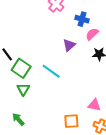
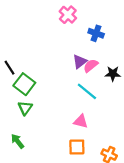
pink semicircle: (92, 34) -> (91, 66), moved
cyan line: (51, 71) -> (87, 91), moved
pink triangle: (94, 105) -> (81, 121), moved

